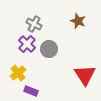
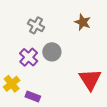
purple cross: (27, 44) -> (29, 57), moved
yellow cross: (18, 73) -> (12, 84), moved

